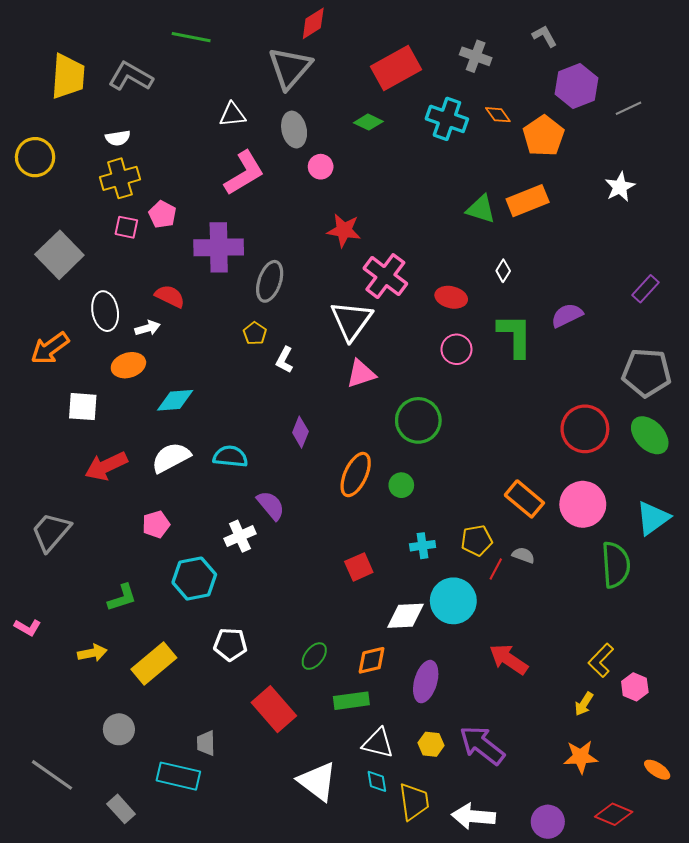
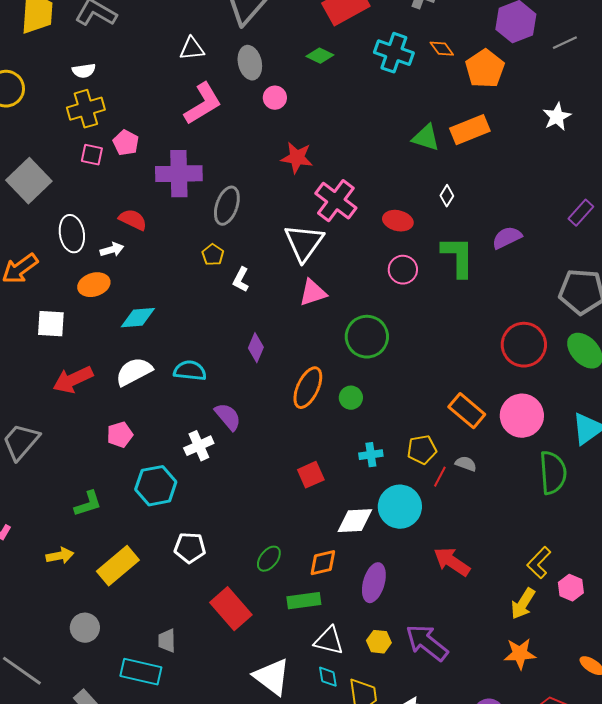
yellow arrow: (584, 704) -> (523, 604), size x1.4

